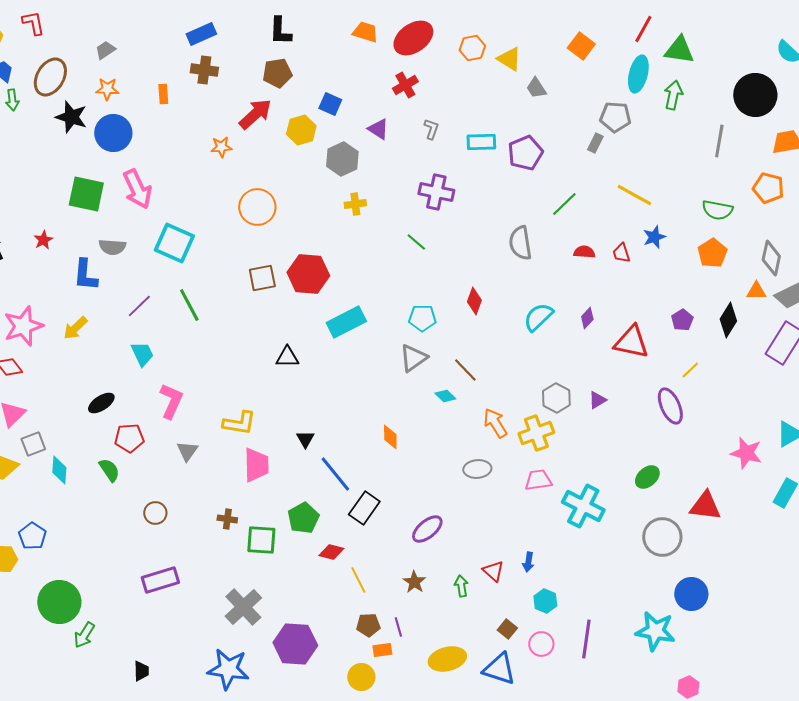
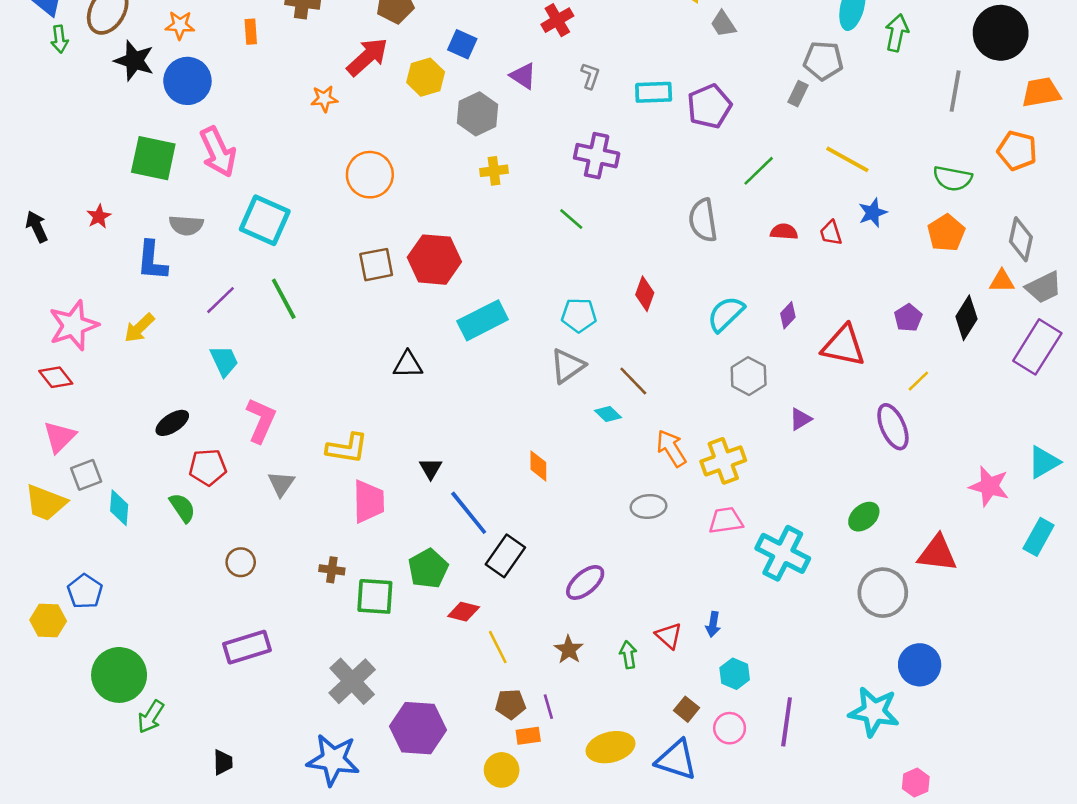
gray hexagon: (556, 398) -> (749, 376), moved

